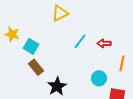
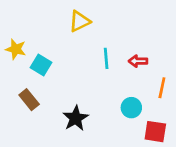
cyan line: (80, 41) -> (106, 58), turned -42
brown rectangle: (36, 67) -> (29, 100), moved

